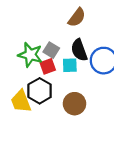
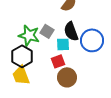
red square: (48, 66) -> (58, 61), moved
black hexagon: (40, 91) -> (22, 56), moved

